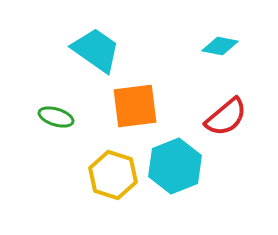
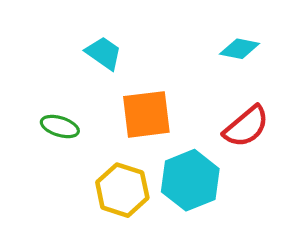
cyan trapezoid: (96, 50) -> (104, 53), size x0.7

